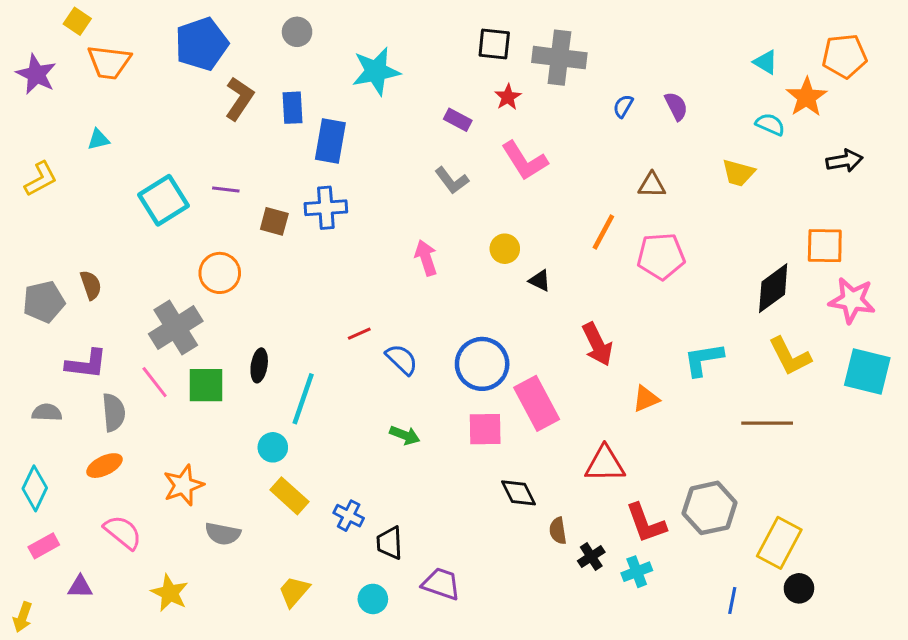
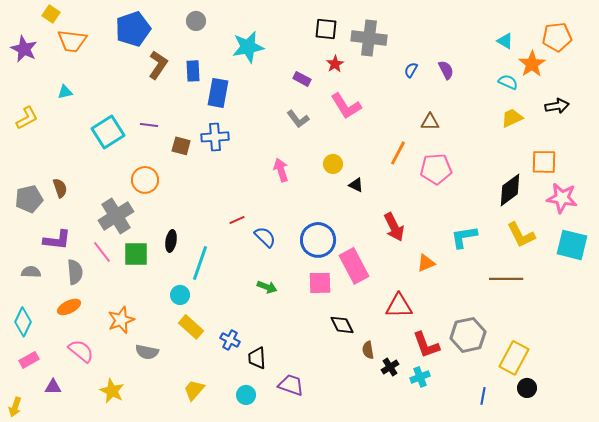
yellow trapezoid: (738, 173) -> (512, 118), moved, turned 140

